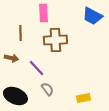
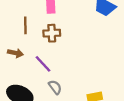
brown cross: (55, 40) -> (52, 33), moved, size x0.7

